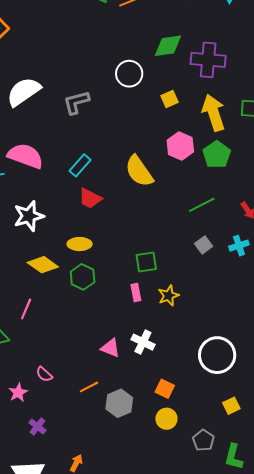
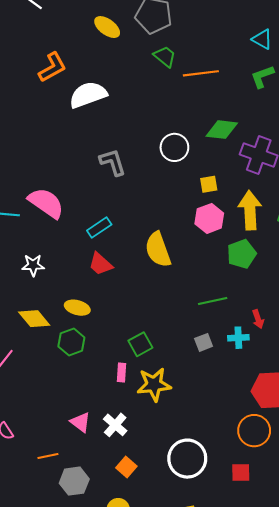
white semicircle: (24, 92) -> (88, 95), moved
gray L-shape: (76, 102) -> (113, 162), turned 72
pink hexagon: (180, 146) -> (209, 218), moved
white star: (29, 216) -> (33, 265), size x0.7
cyan cross: (239, 246) -> (238, 338), moved
green square: (146, 262) -> (140, 344), turned -35
yellow star: (168, 296) -> (154, 385), size x1.5
orange square: (165, 389) -> (126, 467), moved

